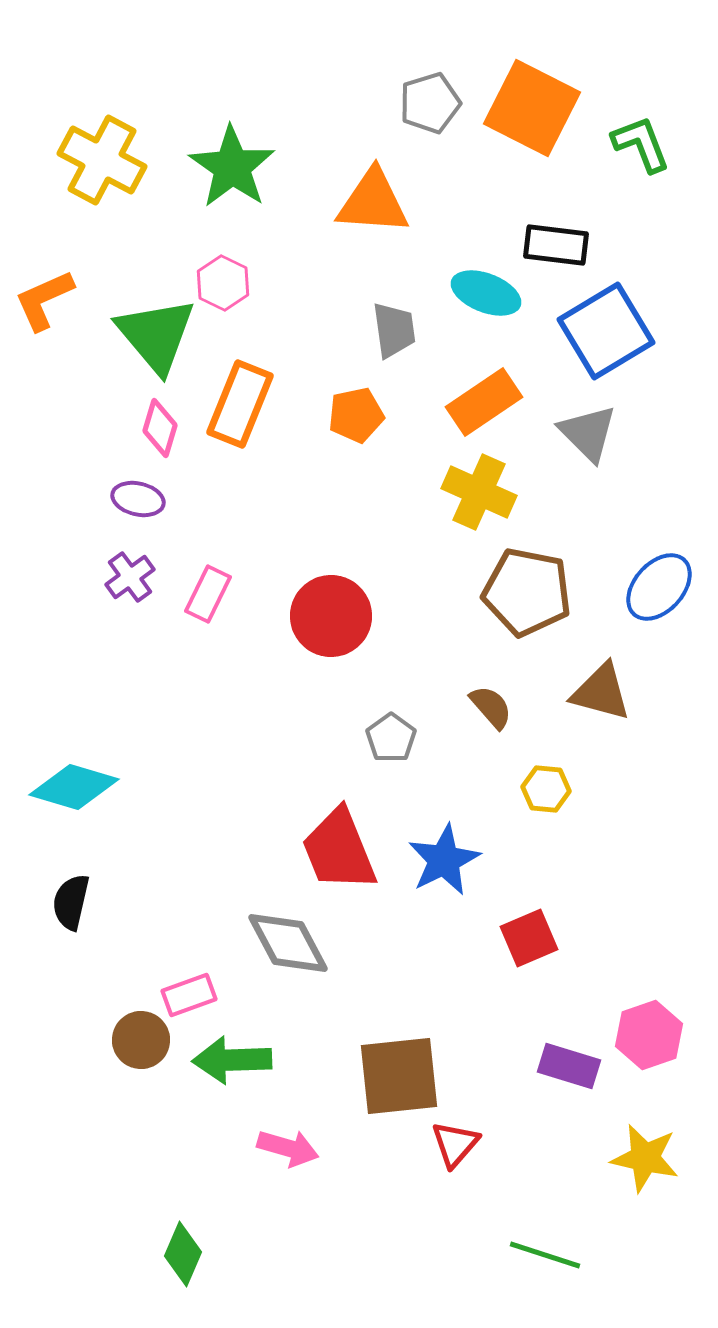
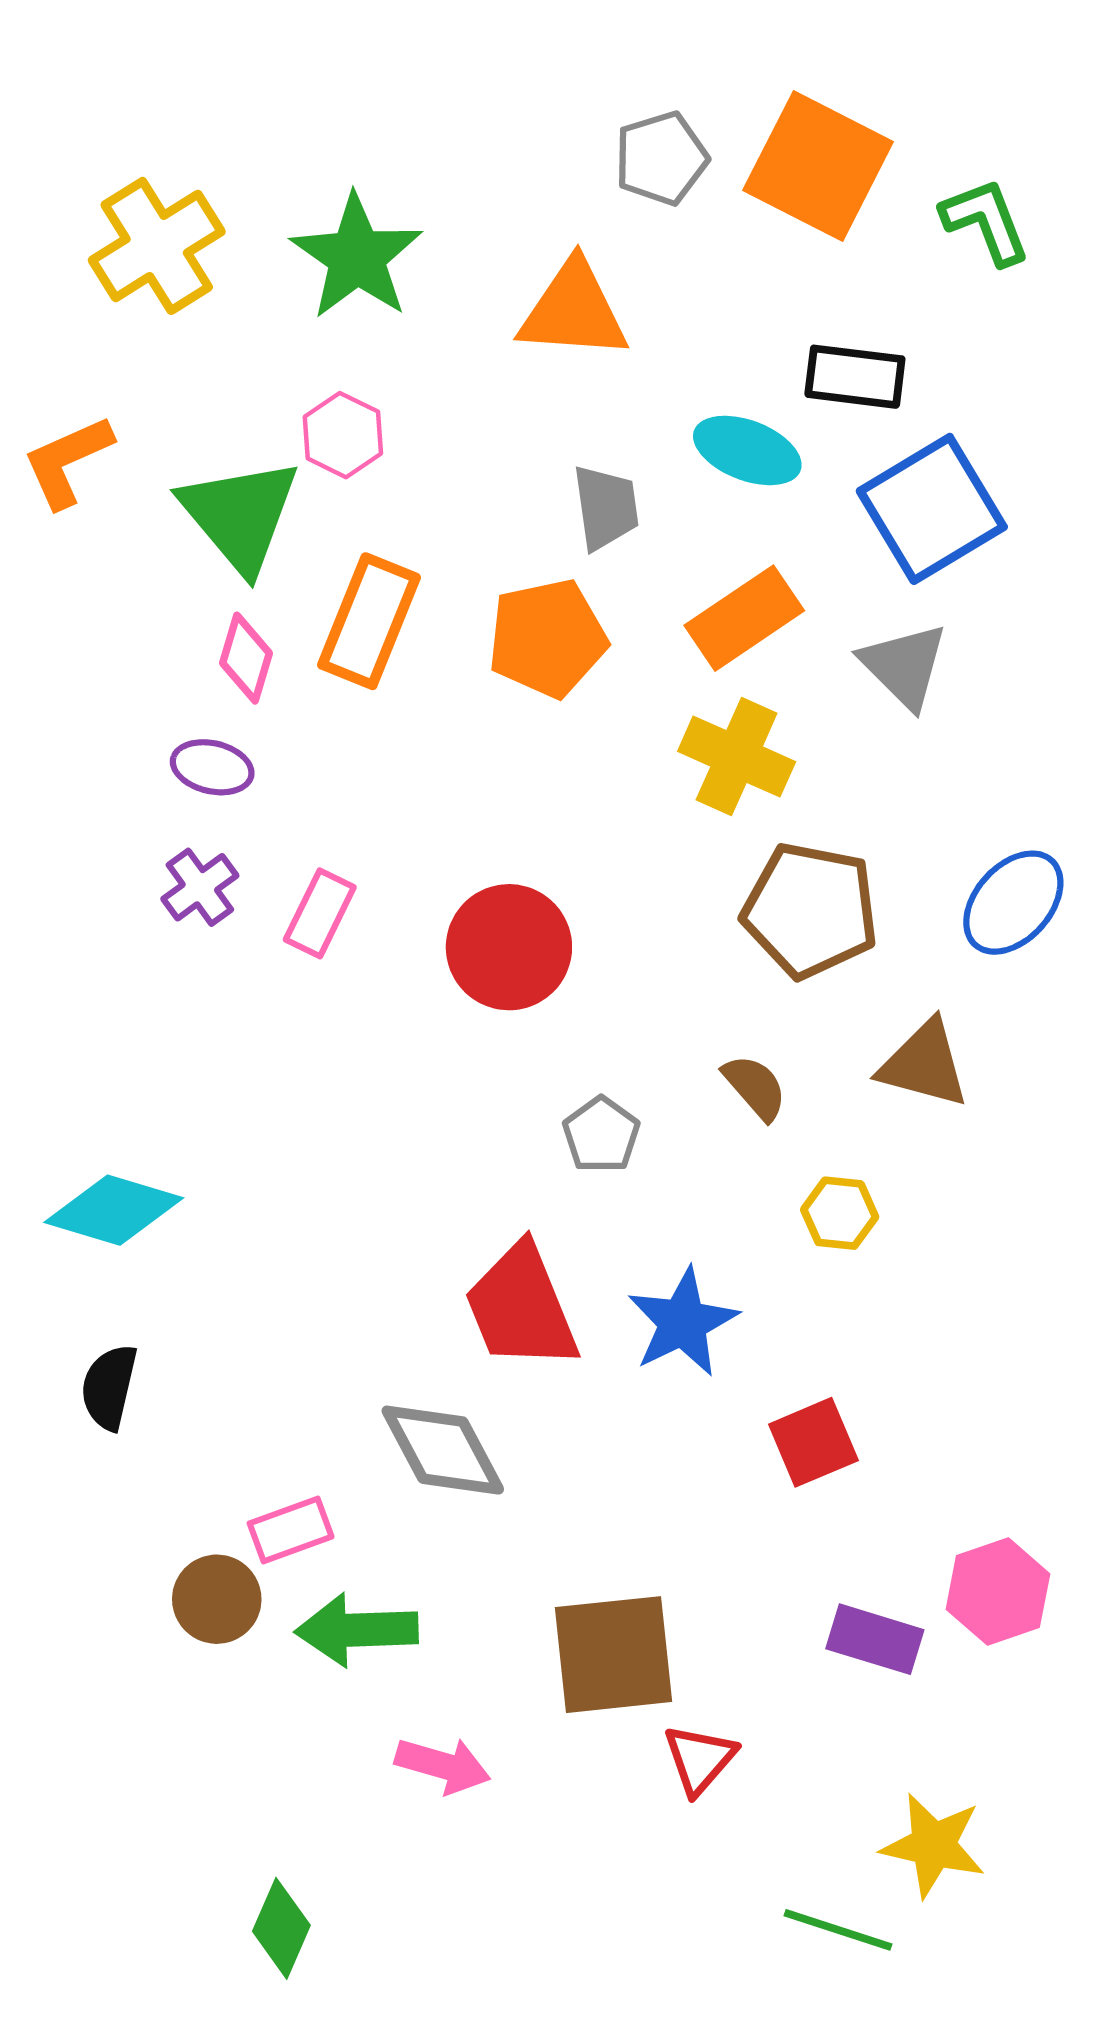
yellow cross: (102, 160) -> (157, 246), turned 30
orange pentagon: (356, 415) -> (547, 638), size x1.4
yellow star: (645, 1158) -> (933, 1845), moved

